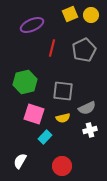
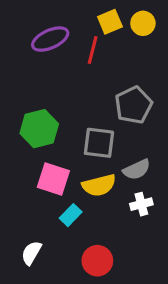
red line: (52, 48) -> (93, 50), moved
gray pentagon: (84, 50) -> (134, 105), moved
yellow semicircle: (63, 118) -> (99, 185), size x1.5

